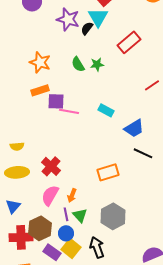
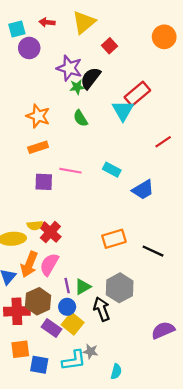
cyan triangle: (98, 17) -> (123, 110), moved
black semicircle: (87, 28) -> (91, 78), size x1.5
green star: (97, 64) -> (77, 87), moved
purple square: (56, 101) -> (44, 182), moved
yellow semicircle: (17, 146) -> (35, 225), moved
black line: (143, 153) -> (153, 251), moved
orange arrow: (72, 195) -> (29, 264), moved, size x1.6
green triangle: (80, 215) -> (83, 287), turned 42
black arrow: (97, 247) -> (102, 309), moved

